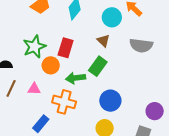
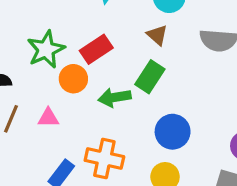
red rectangle: (66, 48) -> (96, 49), turned 42
orange cross: (64, 102) -> (104, 159), moved

